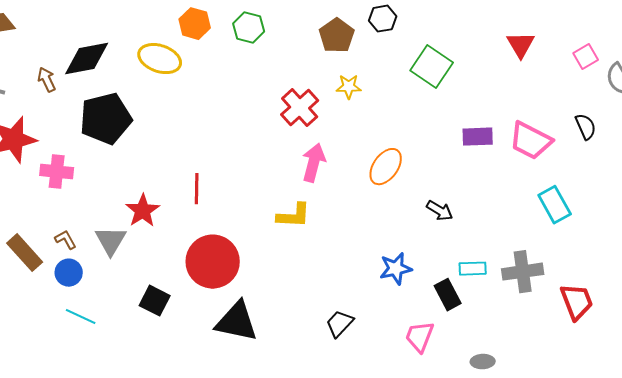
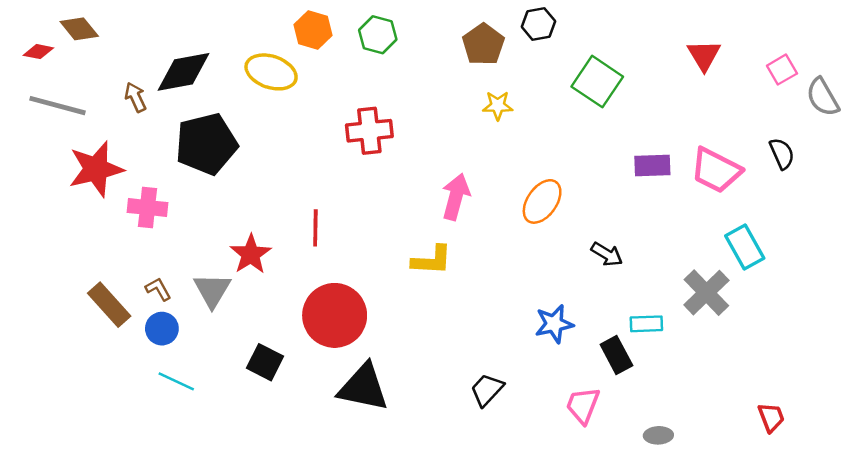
red cross: (300, 108) -> (369, 131), moved, turned 36
gray cross: (523, 272) -> (706, 293), moved, turned -36
red trapezoid: (577, 302) -> (771, 417), moved, size x0.7

